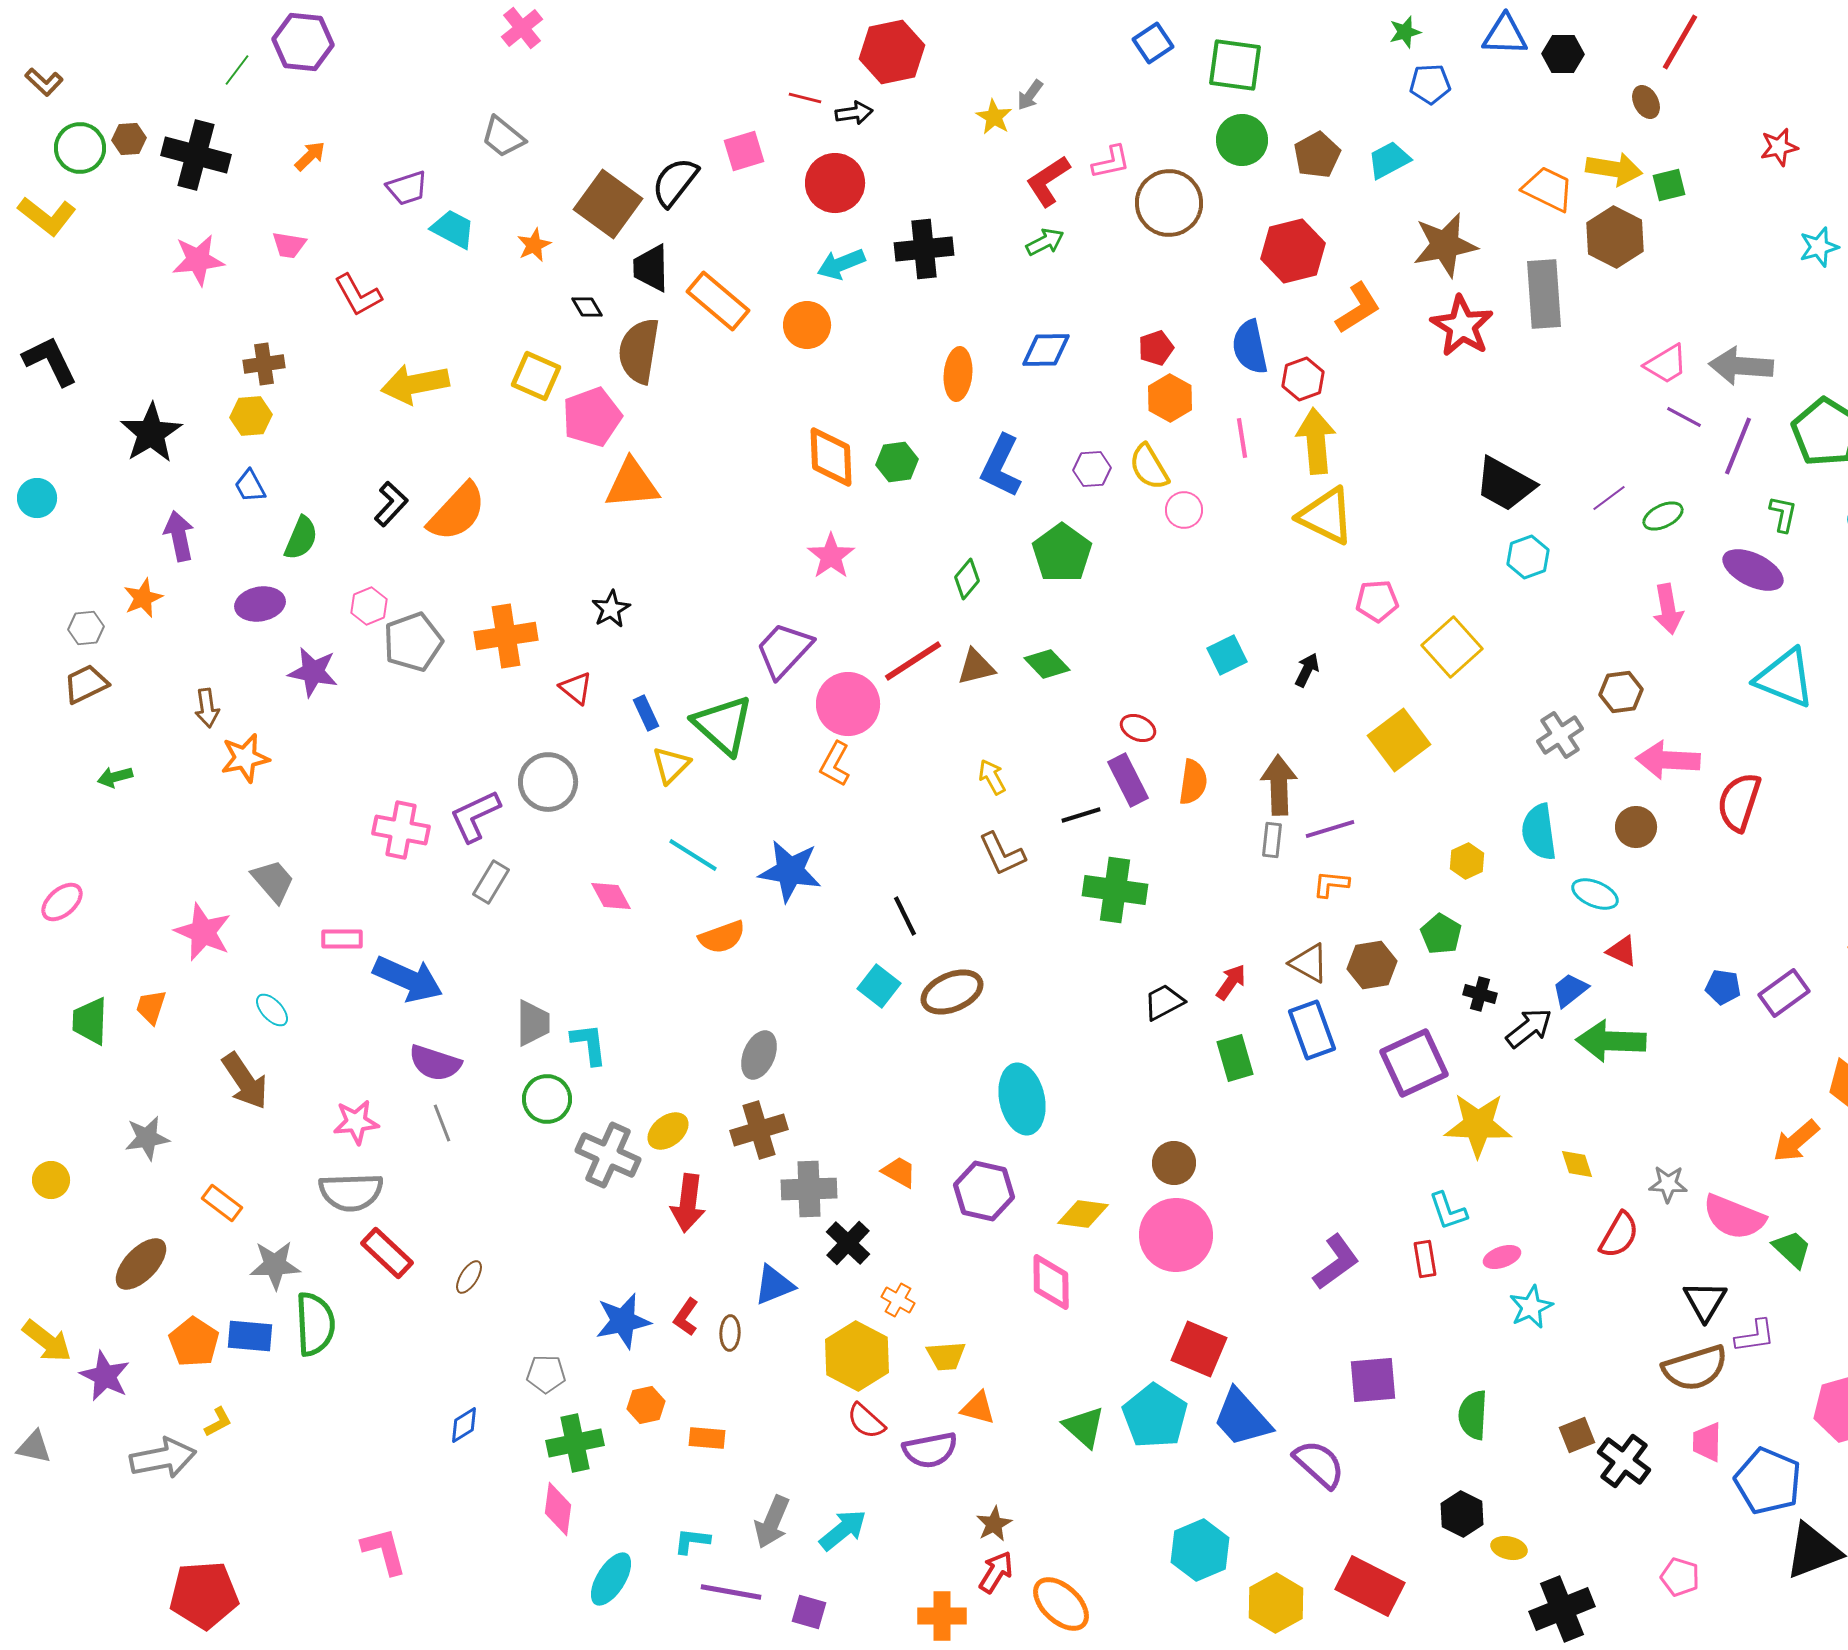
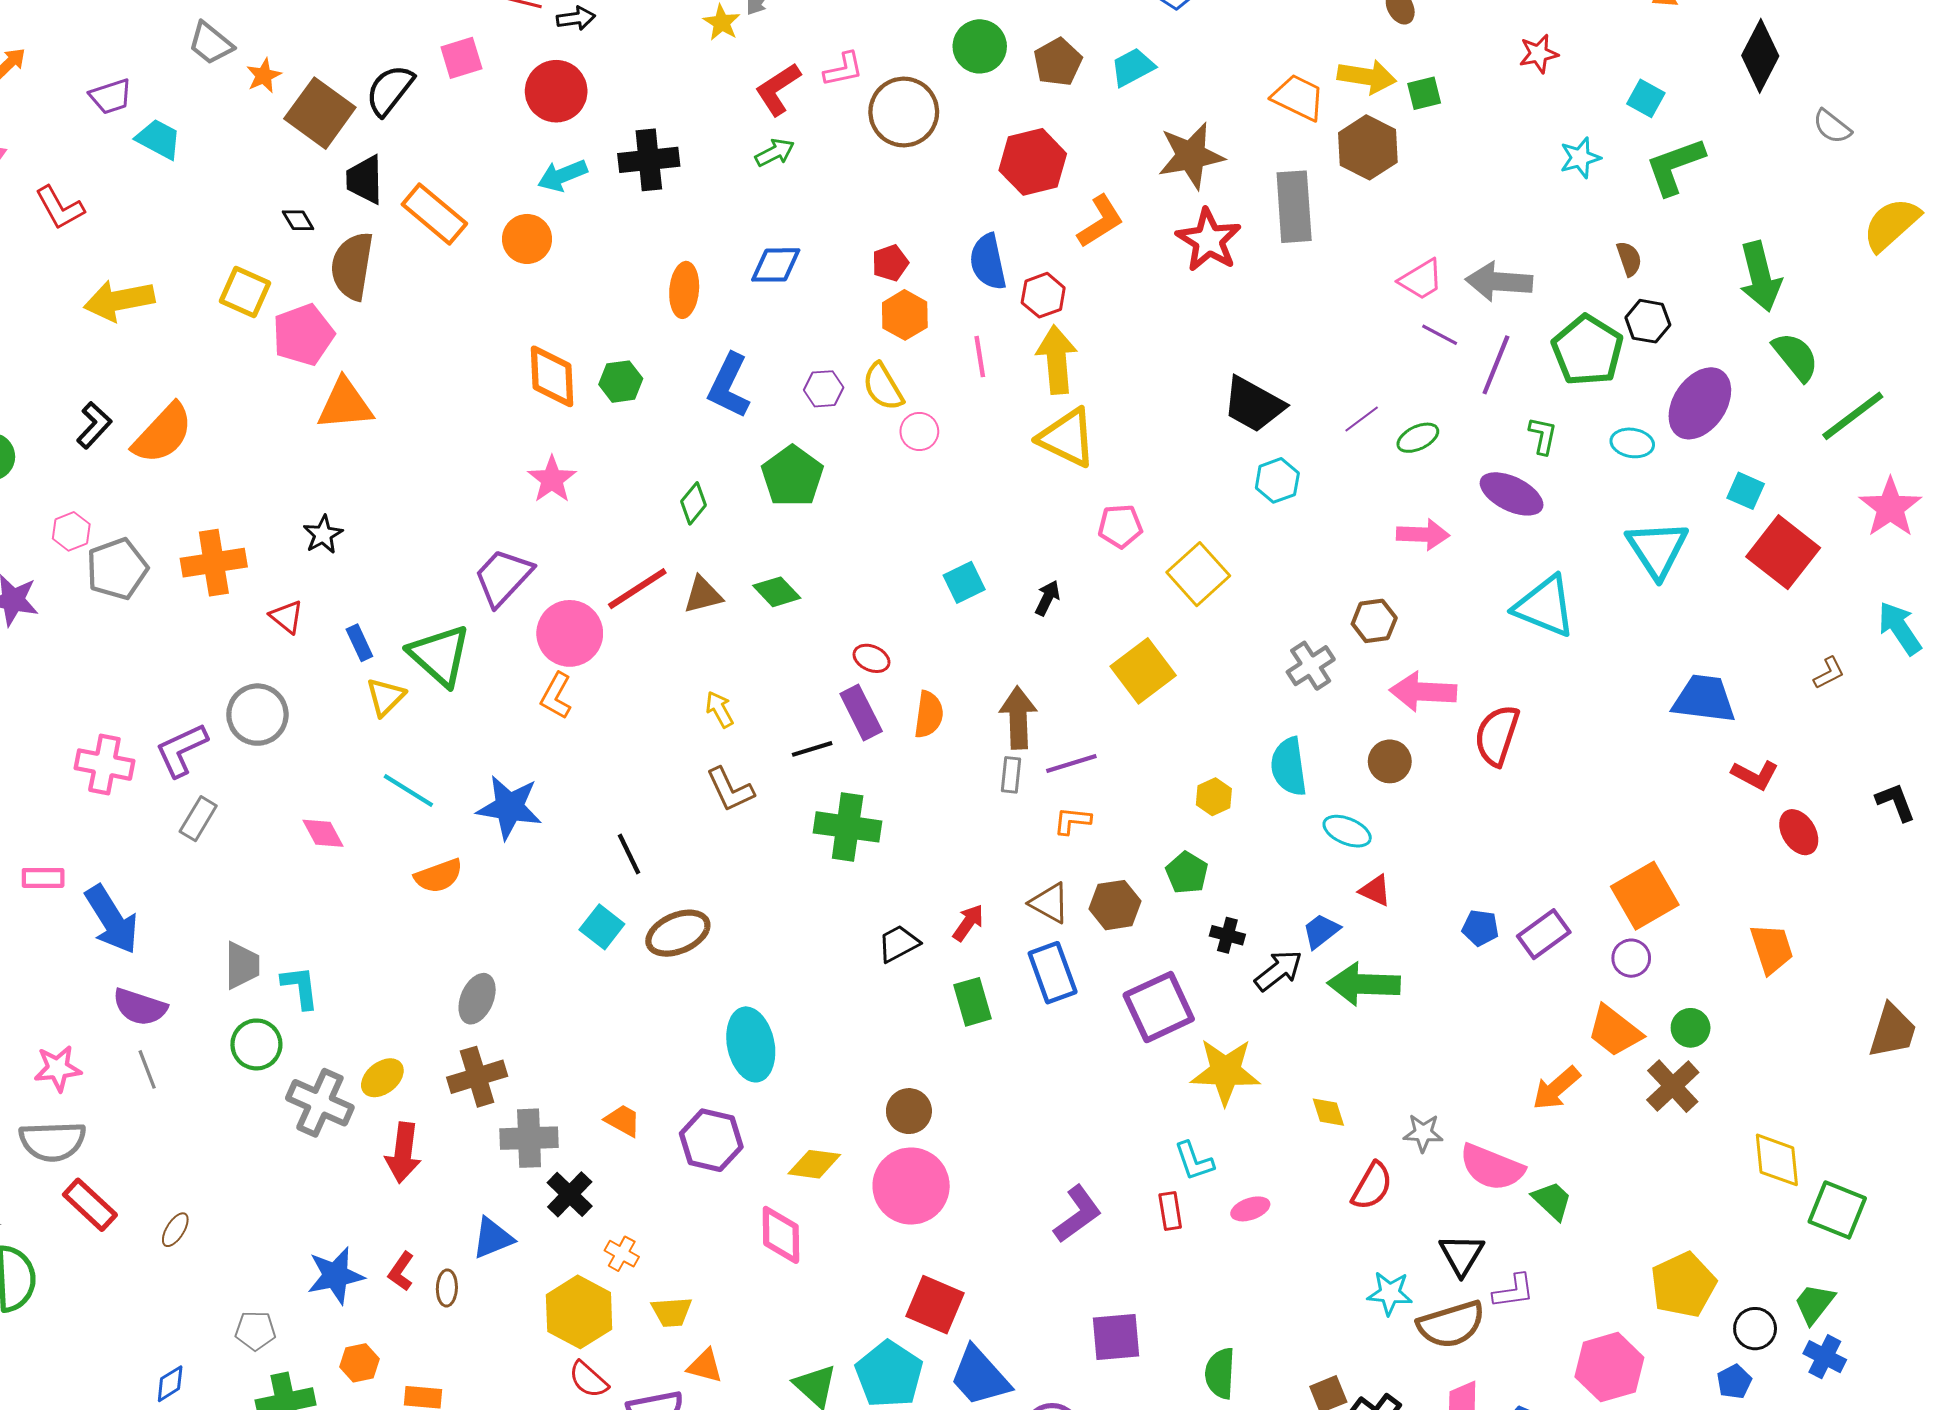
orange star: (534, 245) -> (264, 76), moved
pink arrow: (1668, 609) -> (1423, 535), turned -78
blue arrow: (408, 979) -> (112, 920), turned 34
cyan star: (1531, 1307) -> (1390, 1293), moved, turned 30

